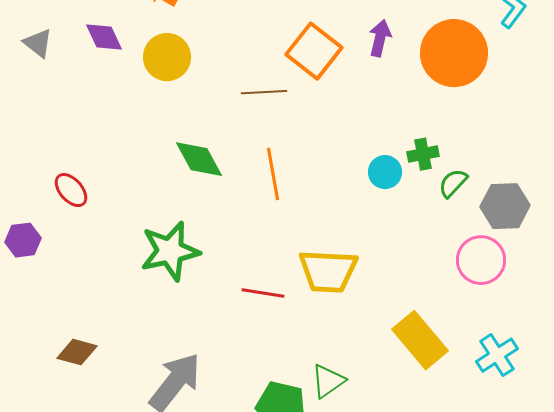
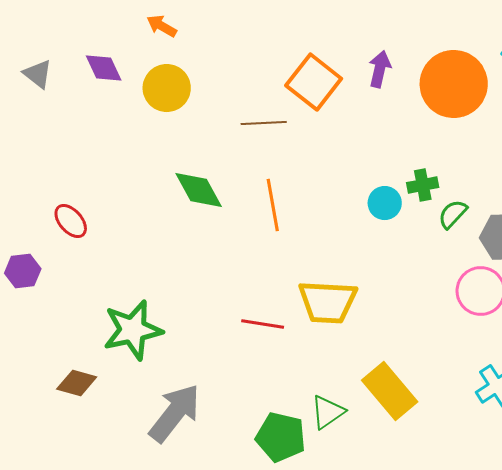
green star: (170, 251) -> (133, 330), moved
yellow rectangle: (420, 340) -> (390, 391), moved

